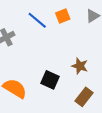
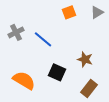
blue line: (37, 20) -> (43, 39), moved

